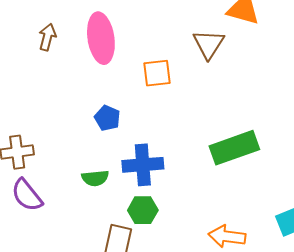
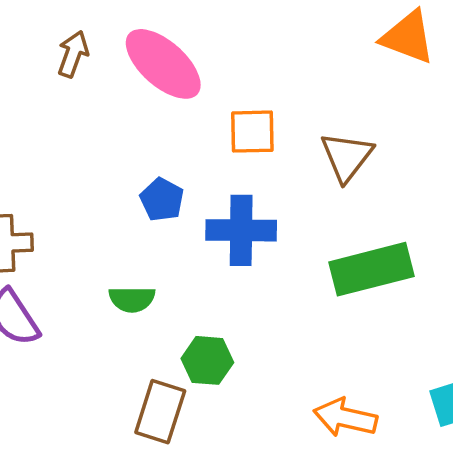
pink ellipse: (101, 38) -> (163, 64), turned -45
brown triangle: (209, 44) -> (347, 157), moved
blue cross: (143, 165) -> (241, 230), moved

